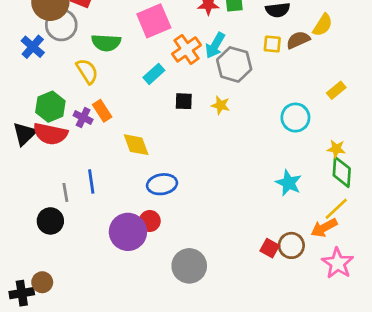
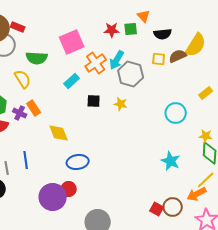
yellow semicircle: (323, 25) -> (196, 45), size x1.4

